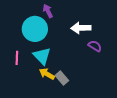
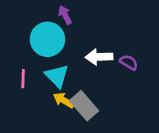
white arrow: (81, 28) -> (99, 57), moved
gray rectangle: (62, 78) -> (84, 106), size x1.5

